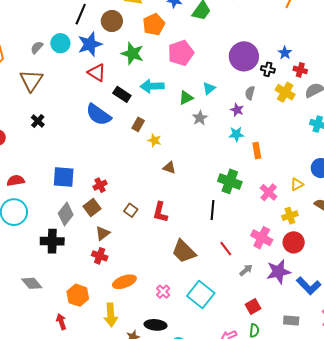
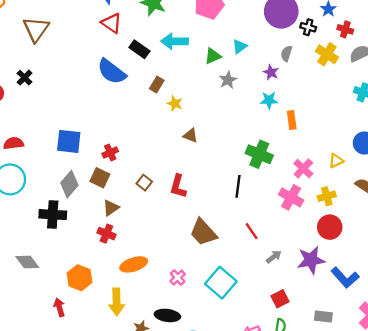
black cross: (38, 121) -> (24, 78), moved
brown square: (92, 207) -> (100, 178), turned -30
pink cross: (262, 238) -> (291, 197), moved

